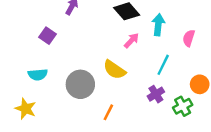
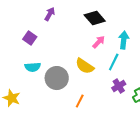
cyan arrow: (158, 25) -> (124, 40), moved
cyan line: (163, 65) -> (114, 62), moved
cyan semicircle: (38, 75) -> (33, 67), moved

